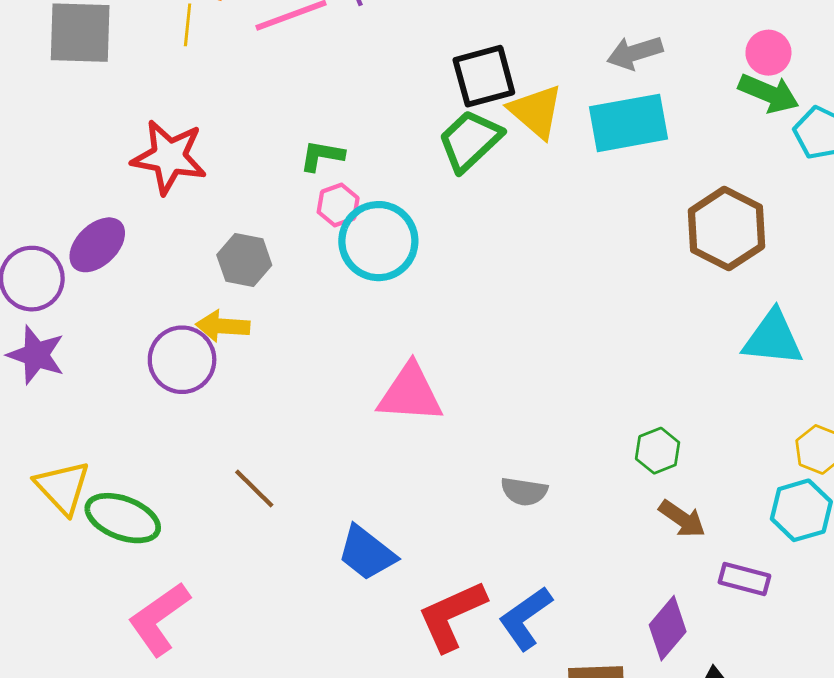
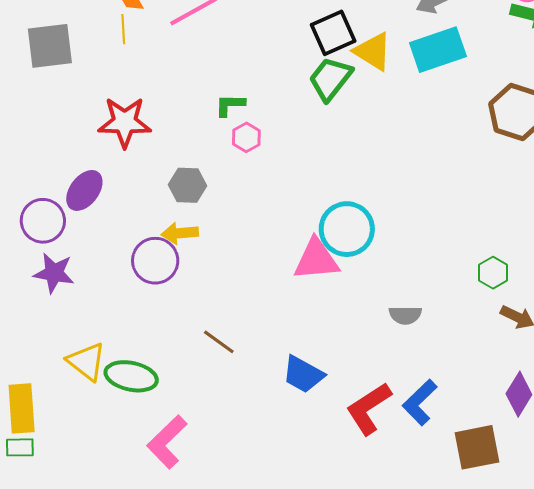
cyan circle: (378, 241) -> (347, 229), moved

